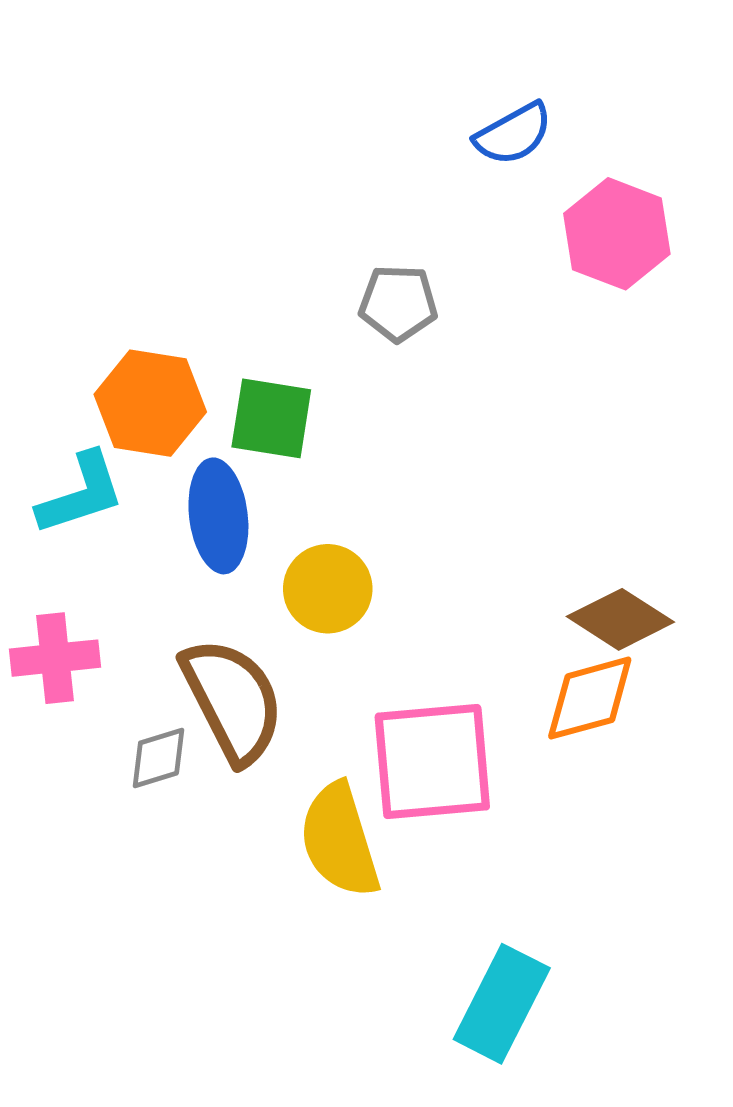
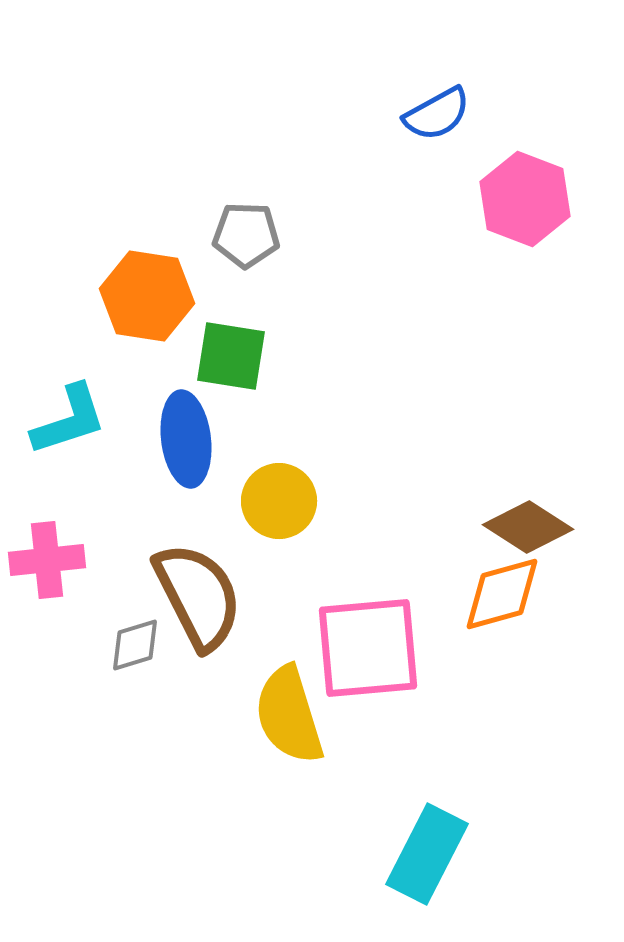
gray pentagon: (398, 303) -> (246, 235), moved
orange hexagon: (150, 403) -> (147, 296), moved

